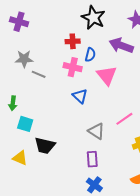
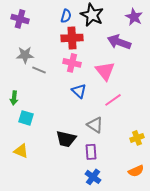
red cross: (73, 41) -> (72, 38), size x1.5
blue semicircle: (90, 55) -> (66, 16), moved
pink line: (124, 119) -> (113, 100), moved
black trapezoid: (45, 146) -> (66, 139), moved

